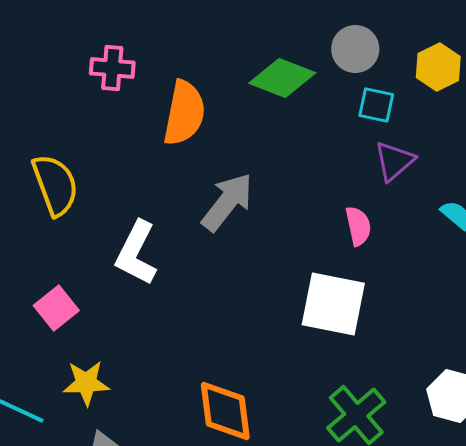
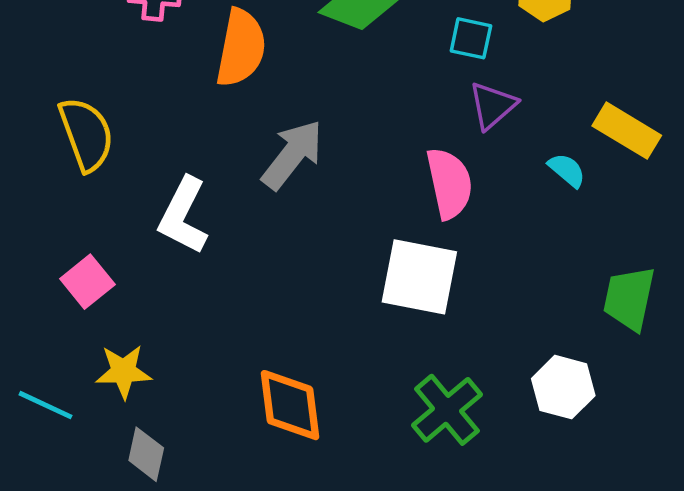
pink semicircle: (358, 226) -> (449, 183), size x1.5

